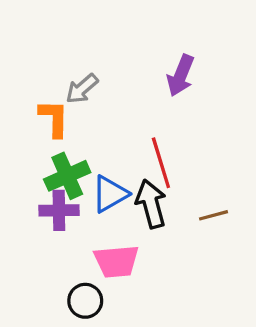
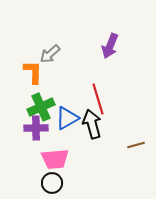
brown line: (213, 215) -> (136, 145), moved
pink trapezoid: (116, 261) -> (55, 159), moved

